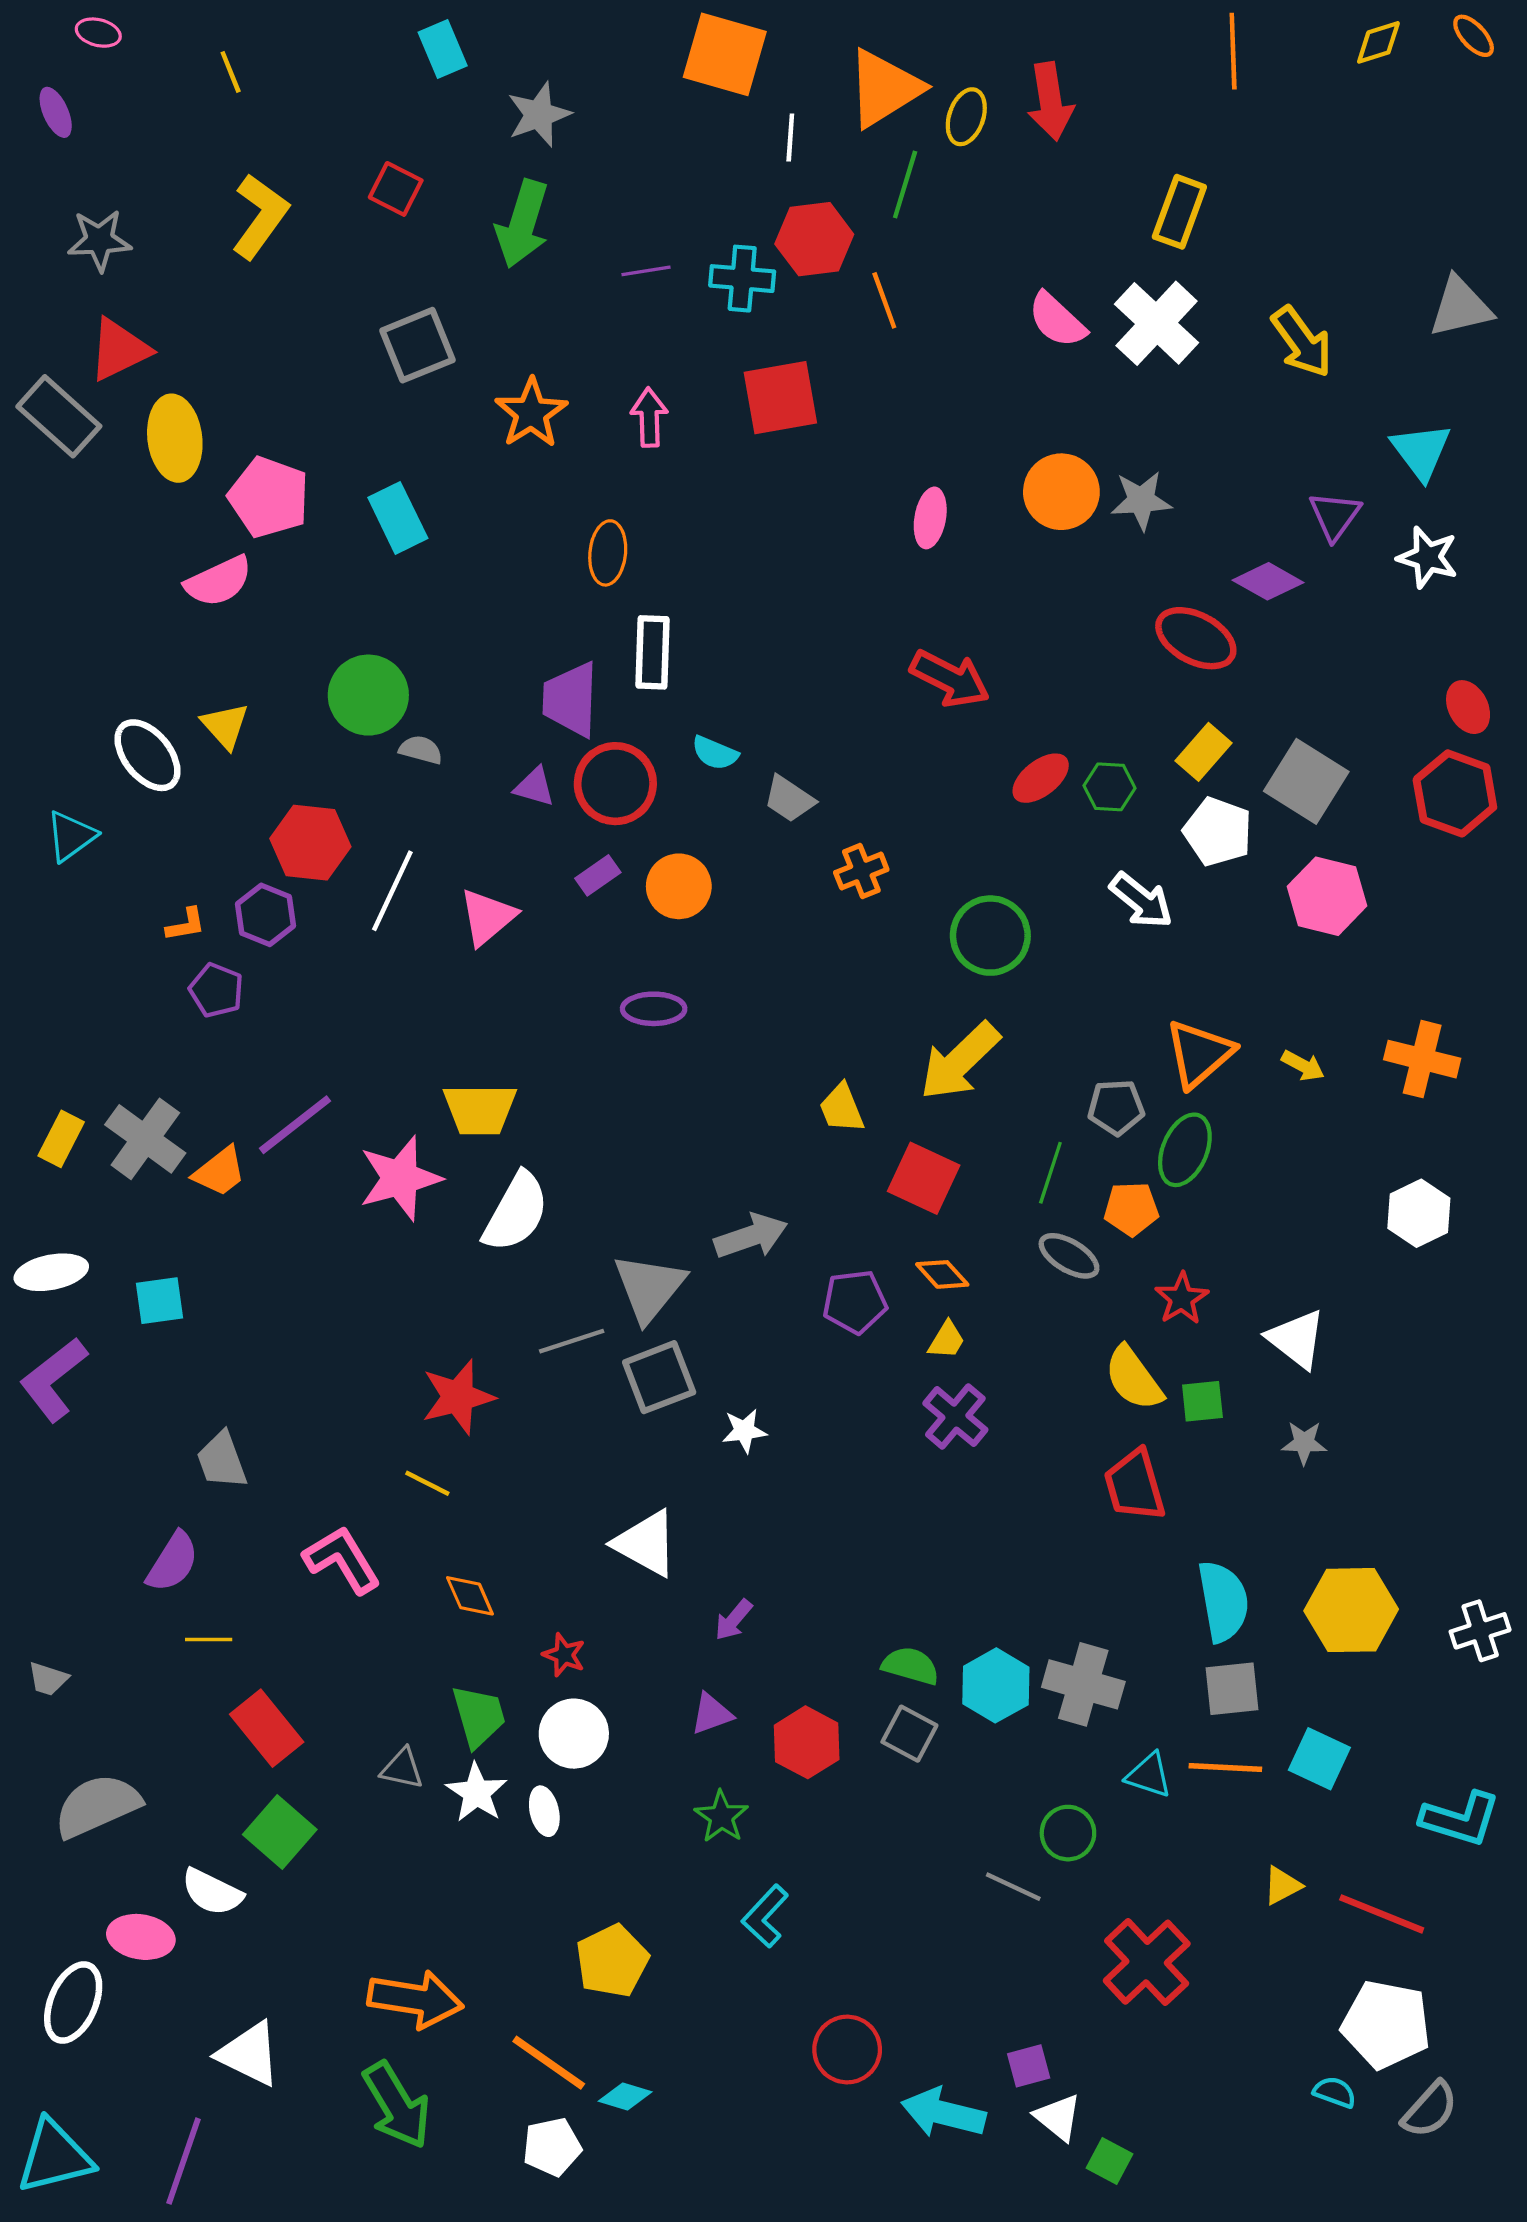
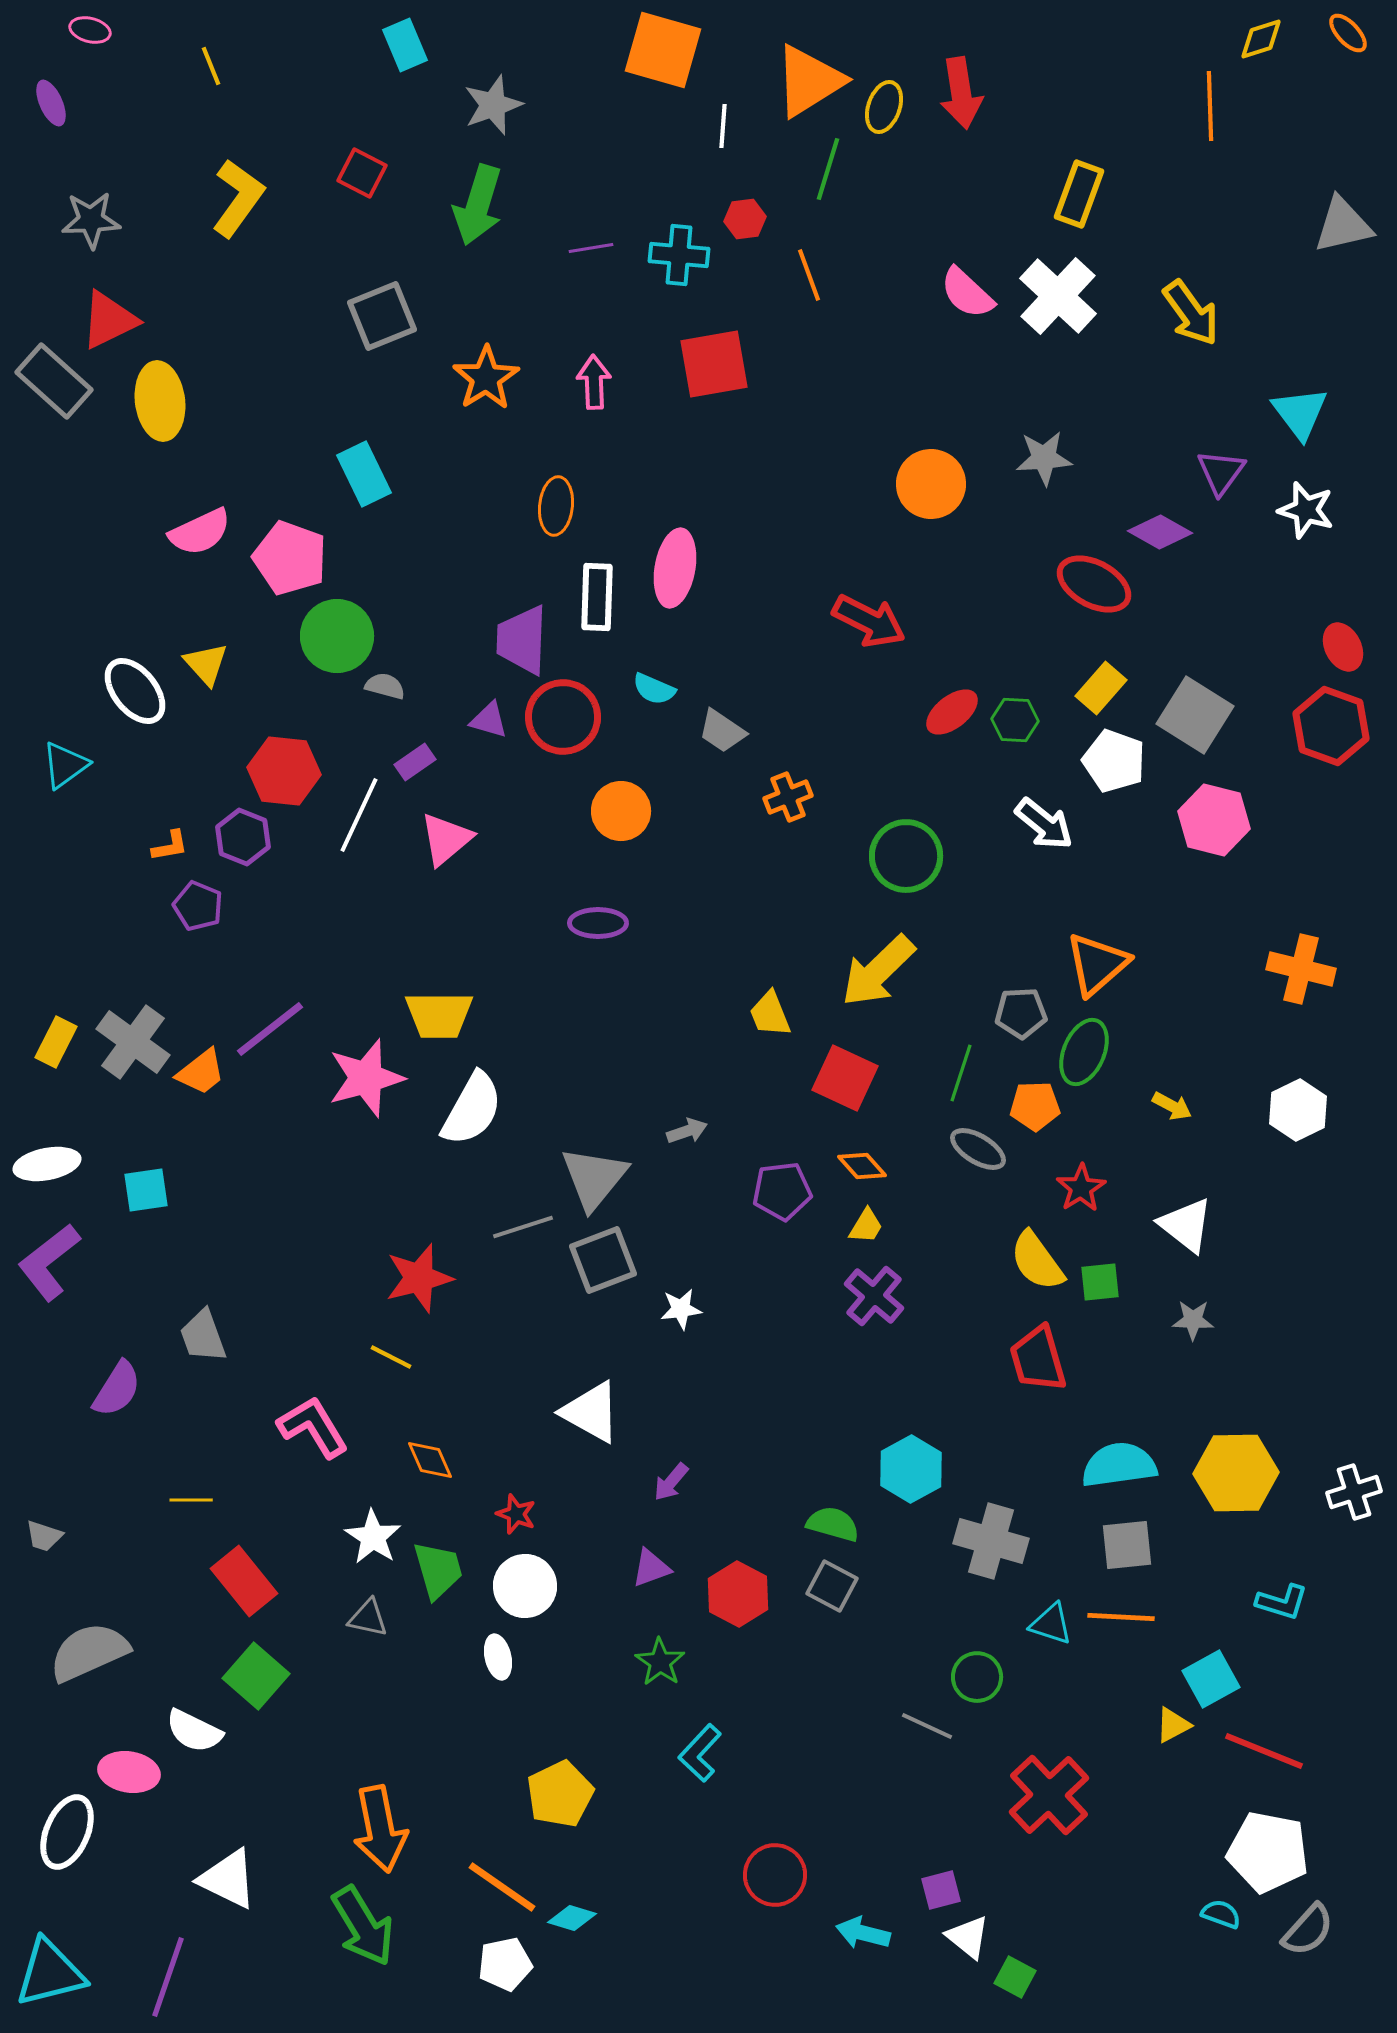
orange line: (1233, 51) -> (1210, 106), moved
red hexagon: (814, 239) -> (745, 219), size x0.6
gray triangle: (1460, 307) -> (1343, 225), moved
orange circle: (1061, 492) -> (931, 484), moved
pink pentagon: (269, 497) -> (290, 558), moved
pink ellipse: (930, 518) -> (675, 568), moved, size x1.4
purple rectangle: (598, 875) -> (415, 762), moved
yellow arrow: (1303, 1066) -> (1172, 1106), moved
gray arrow: (751, 1236) -> (687, 1131), size x0.6
purple semicircle: (173, 1562) -> (117, 1389), moved
cyan semicircle: (1223, 1601) -> (1119, 1465), turned -88
cyan hexagon: (996, 1685) -> (911, 1469), moved
cyan square: (1319, 1759) -> (1211, 1679), moved, turned 36
white star: (477, 1793) -> (373, 1537), moved
cyan L-shape: (1460, 1819) -> (1282, 1602), moved, size x0.7
orange arrow: (415, 1999) -> (380, 1829), turned 70
cyan arrow: (943, 2113) -> (863, 1933), size x0.7

